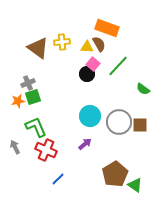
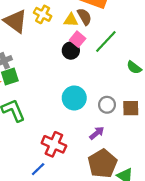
yellow cross: (62, 42) -> (43, 14), turned 35
gray circle: (119, 122) -> (107, 105), size x0.6
purple arrow: (85, 144) -> (97, 133), moved
red cross: (46, 150) -> (54, 144), moved

